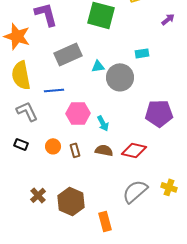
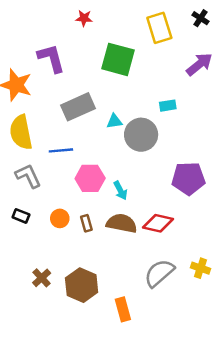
purple arrow: (168, 19) -> (199, 64), size x1.6
brown semicircle: (104, 150) -> (122, 223), size x1.4

